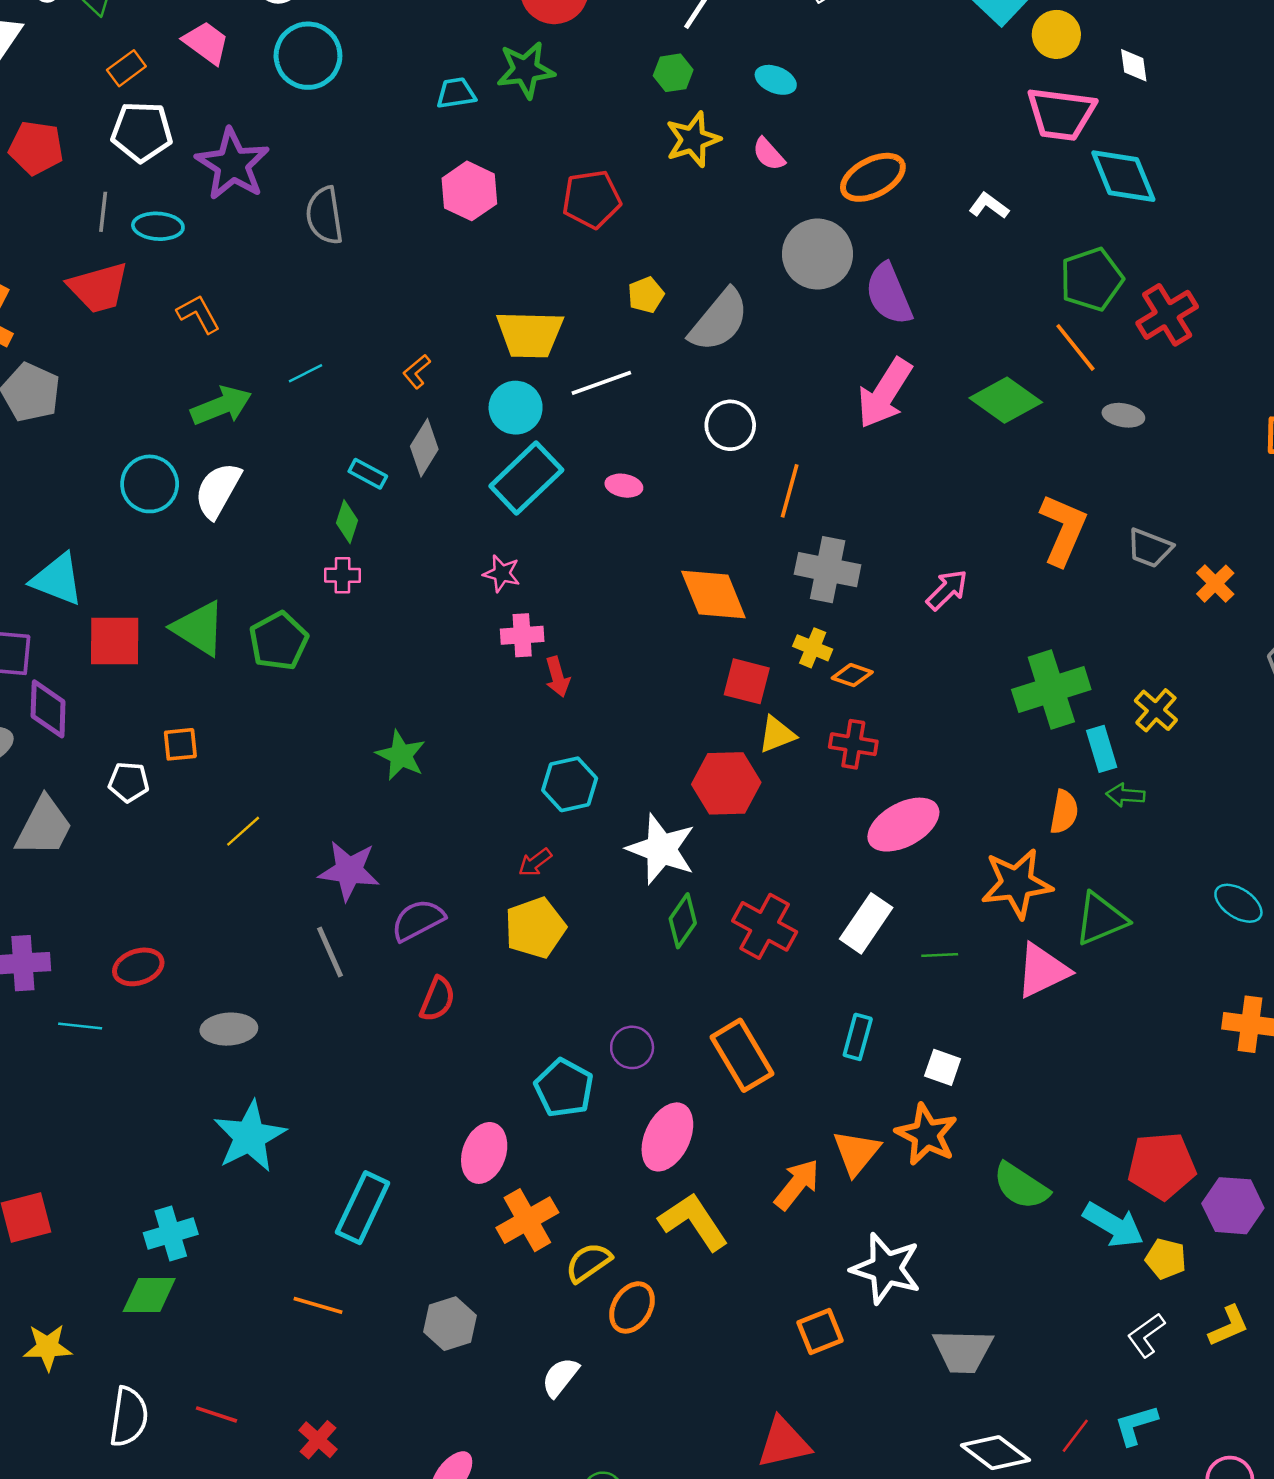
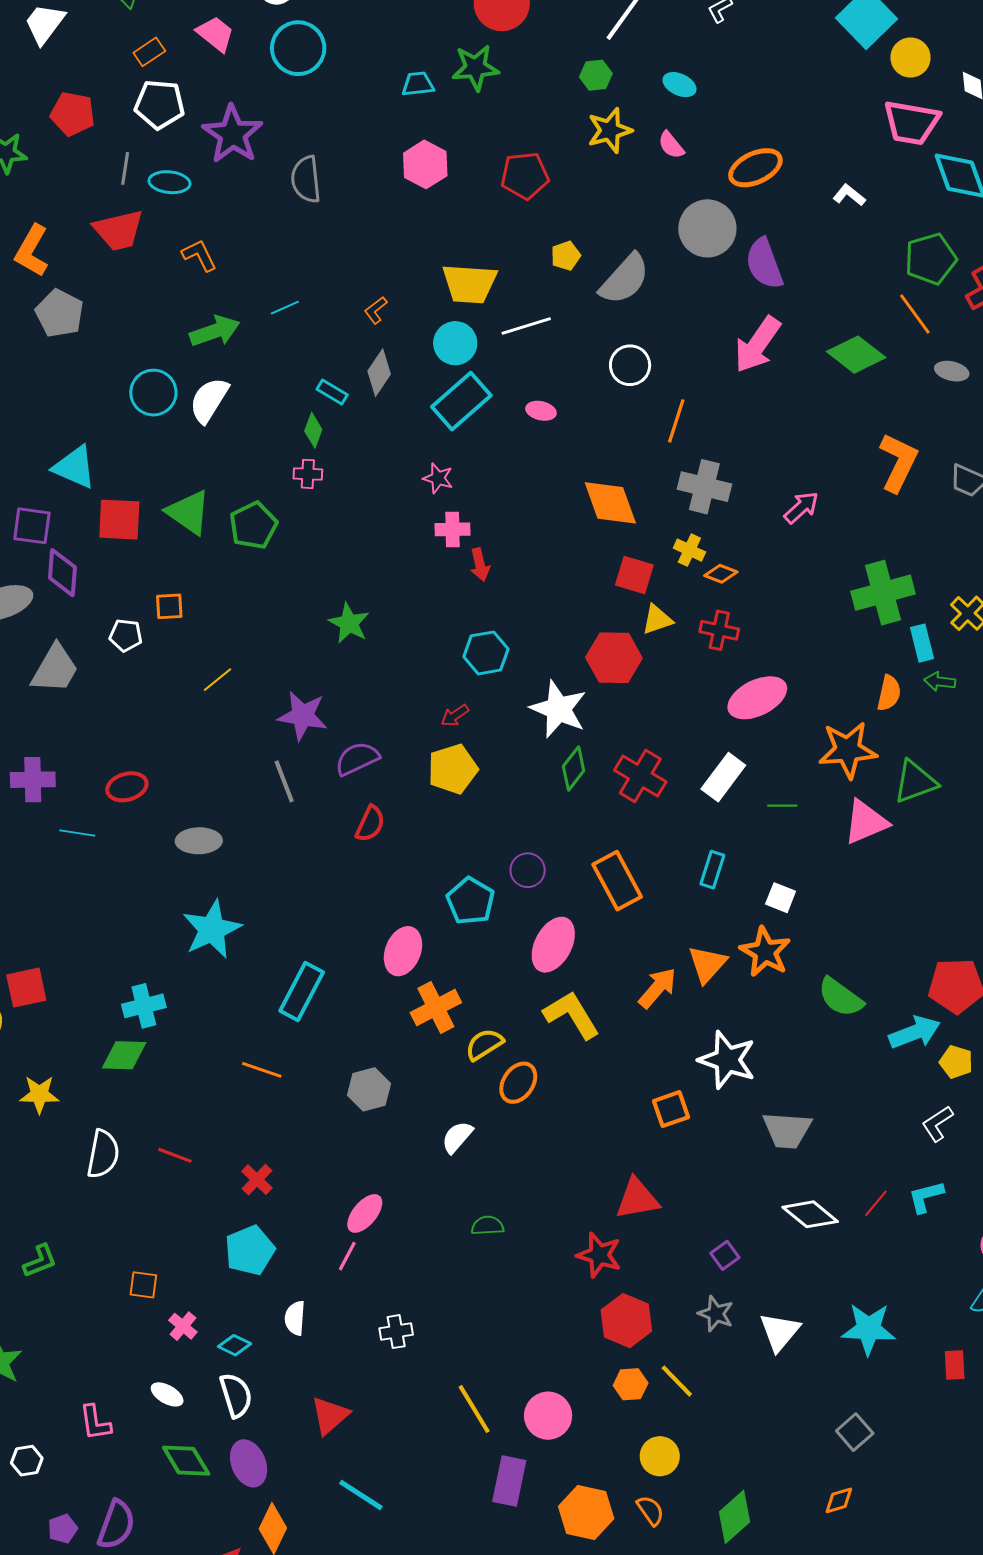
cyan arrow: (1113, 1225) -> (915, 1032), turned -54

